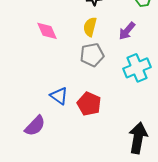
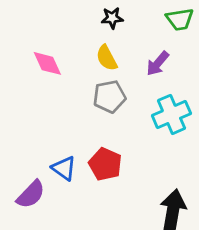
yellow semicircle: (90, 27) -> (107, 58), turned -42
blue triangle: (59, 96) -> (64, 168), moved

